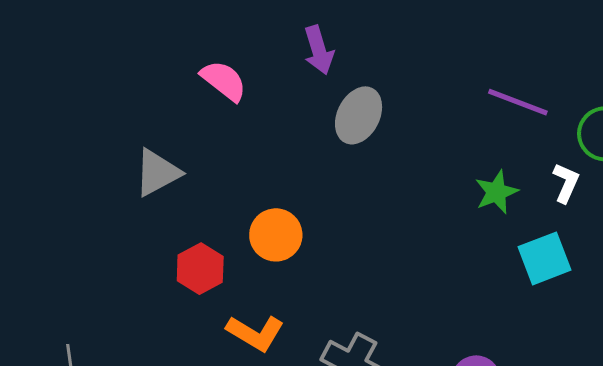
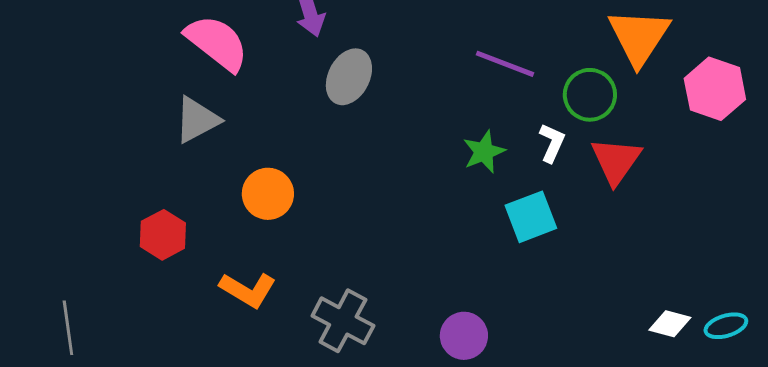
pink semicircle: (224, 81) -> (217, 43), size x1.4
gray triangle: (157, 173) -> (197, 120), moved
red hexagon: (200, 269) -> (163, 235), moved

